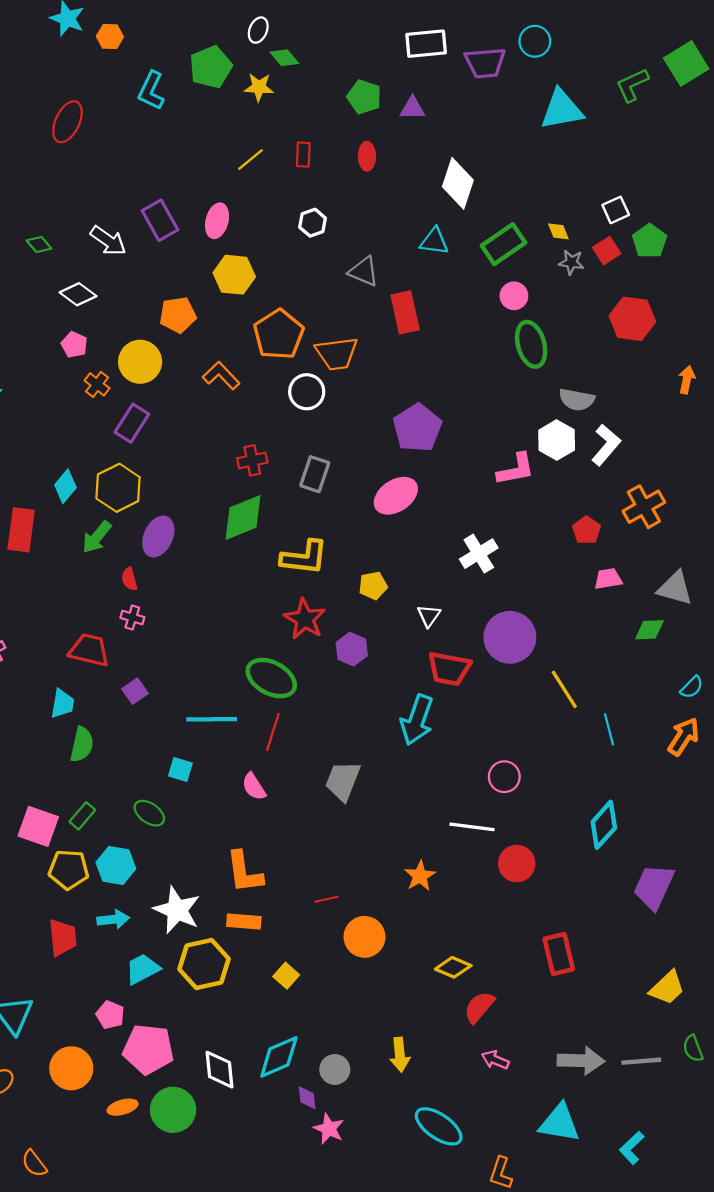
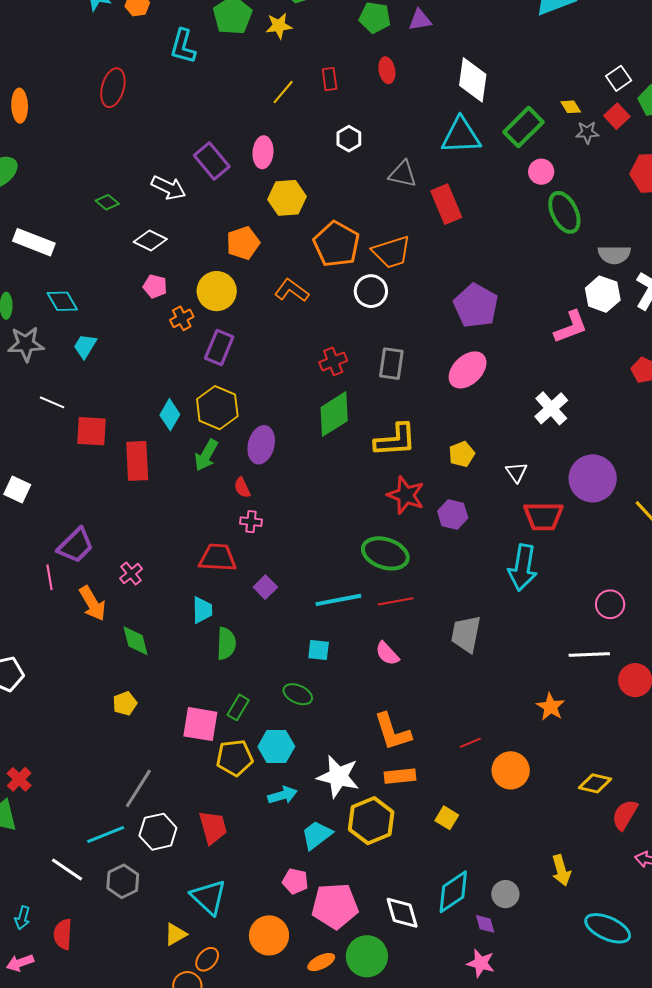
cyan triangle: (434, 241) -> (461, 136), size x1.5
orange cross: (97, 384) -> (182, 318), turned 35
red line: (273, 732) -> (396, 601), turned 72
red trapezoid: (63, 938) -> (213, 827), moved
pink star: (329, 1129) -> (481, 963), moved

